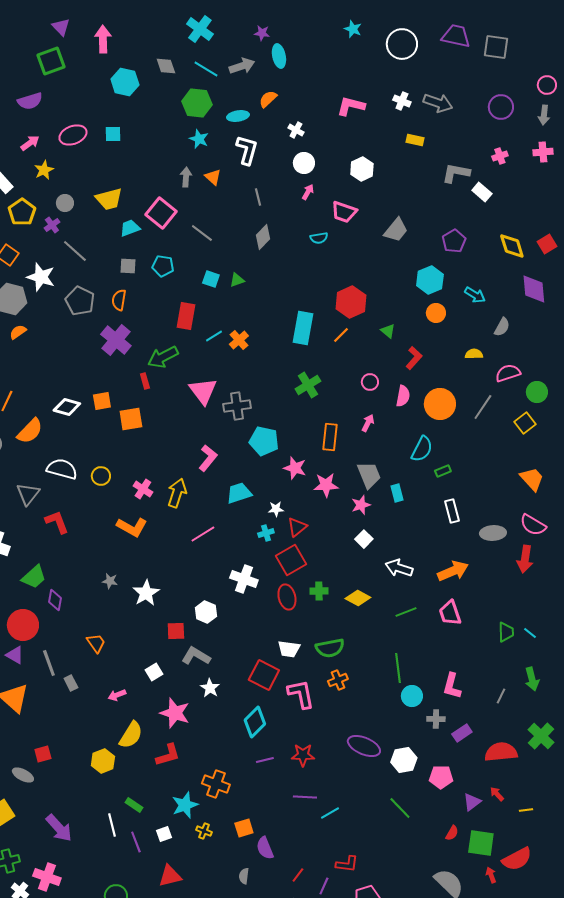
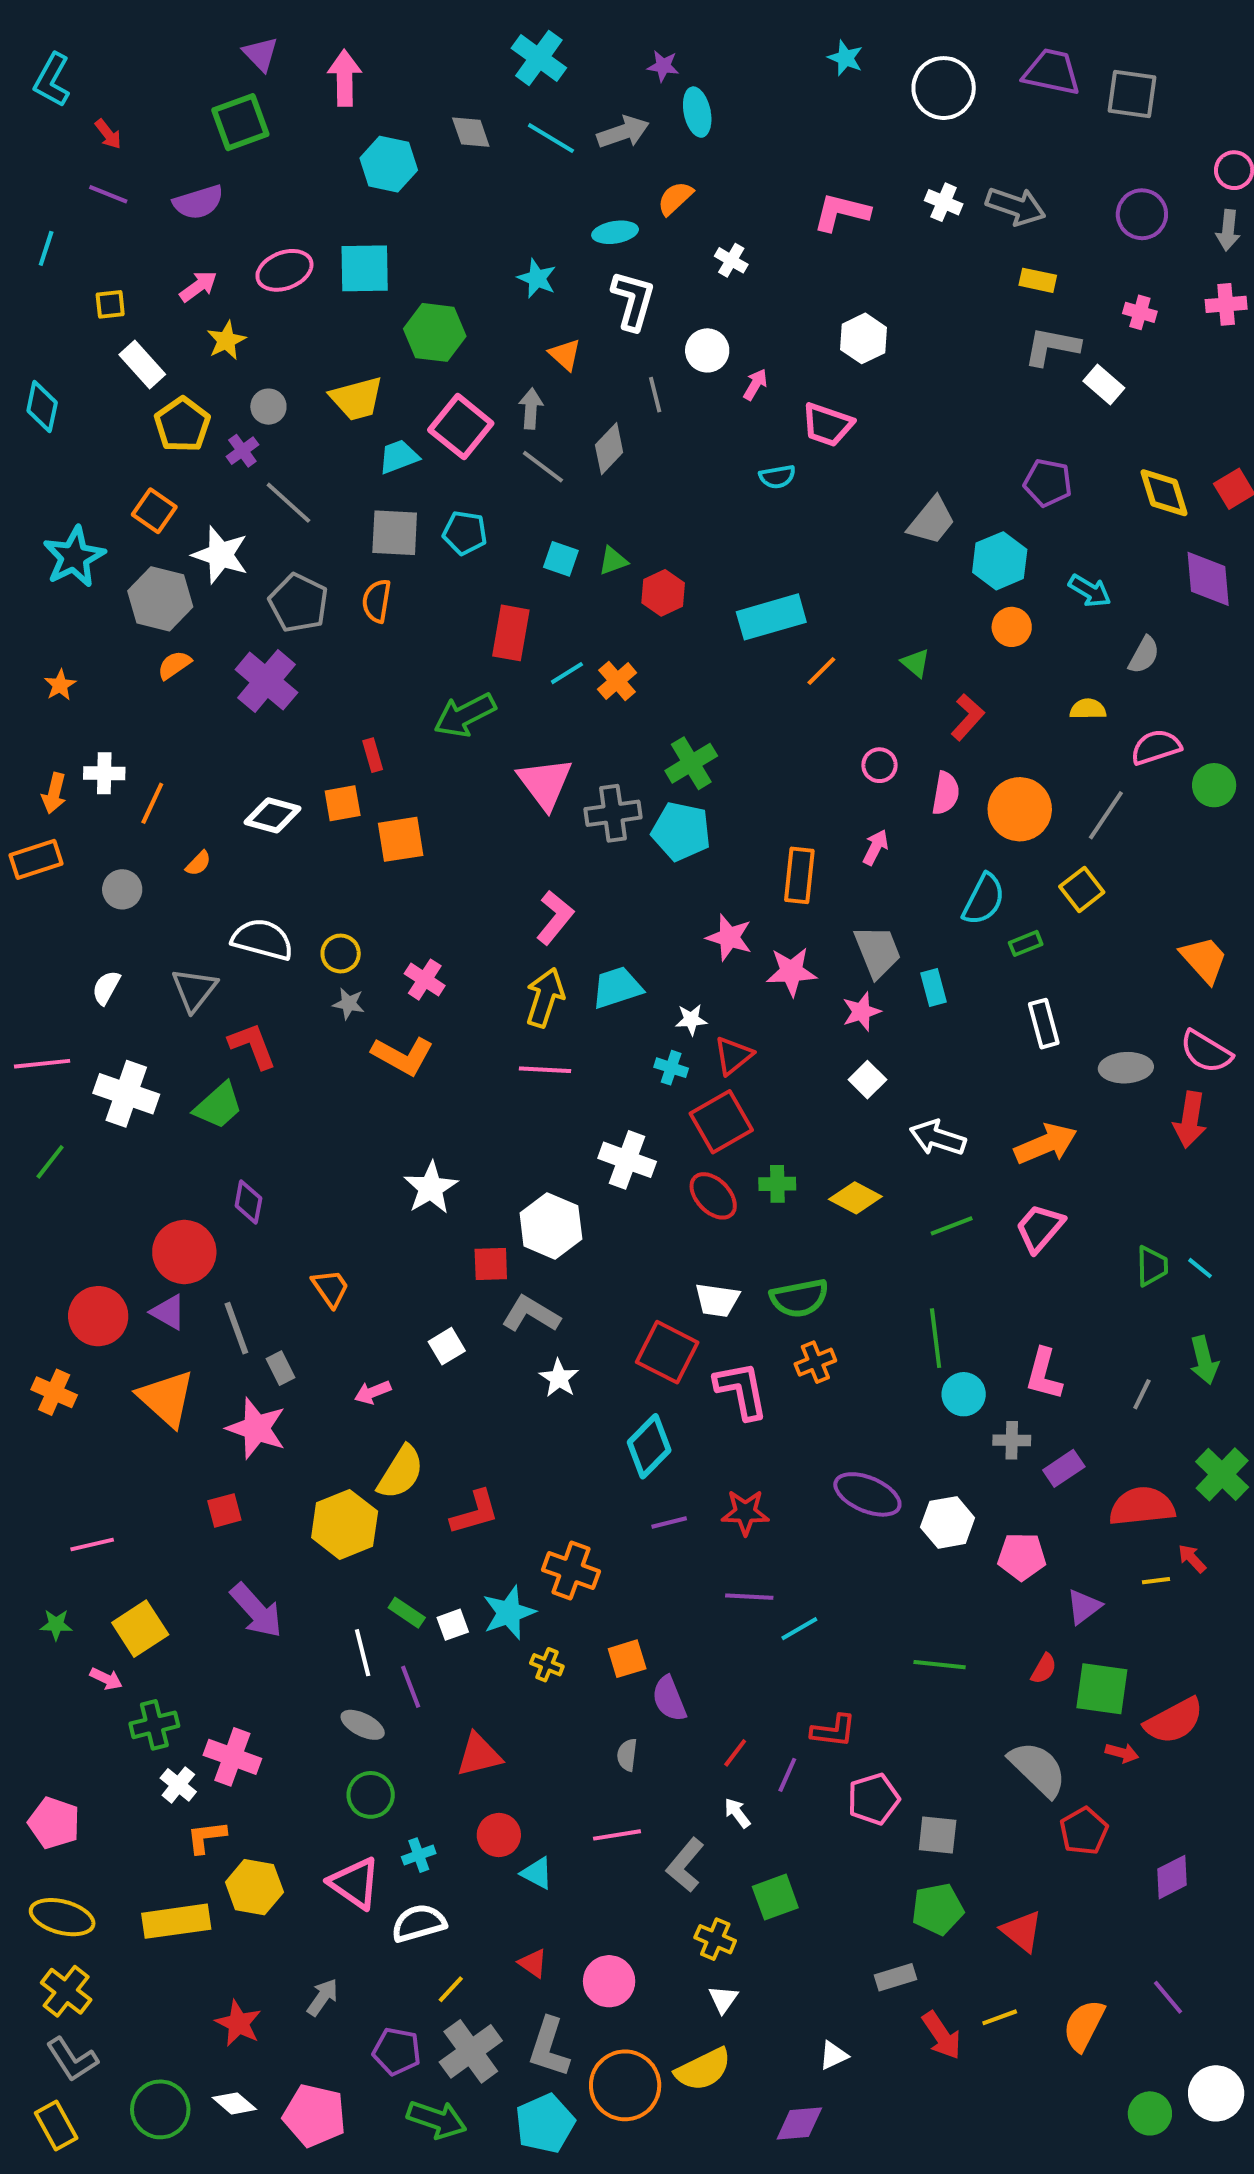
green hexagon: (197, 103) -> (435, 332), moved
cyan square: (113, 134) -> (365, 268), size x1.6
yellow rectangle: (415, 140) -> (1038, 280), moved
pink cross: (500, 156) -> (1140, 312), turned 35
white circle: (304, 163) -> (707, 350), moved
gray arrow: (186, 177) -> (531, 409), moved
gray trapezoid: (396, 230) -> (932, 521), moved
gray diamond: (263, 237) -> (609, 449), moved
purple pentagon: (454, 241) -> (1048, 483), turned -30
gray square: (128, 266) -> (395, 533), size x1.5
red hexagon: (351, 302) -> (663, 593), moved, size x0.7
cyan rectangle: (303, 328) -> (771, 617), moved, turned 64
purple cross: (116, 340) -> (266, 681), moved
red rectangle: (145, 381) -> (373, 755), moved
green cross: (308, 385) -> (691, 763), moved
yellow square: (525, 423) -> (1082, 889), moved
orange semicircle: (30, 431) -> (198, 863), size x0.5
cyan pentagon: (264, 441) -> (681, 831), moved
yellow arrow: (177, 493) -> (545, 998), moved
cyan cross: (266, 533) -> (671, 1068), turned 35
pink line: (203, 534) -> (545, 1070), turned 35
green trapezoid: (34, 577) -> (218, 1106), moved
gray star: (110, 581) -> (349, 1004), moved
red ellipse: (287, 597) -> (713, 1196), turned -30
white hexagon: (206, 612) -> (551, 1226), size x1.4
pink trapezoid: (450, 613) -> (1040, 1228), turned 60
pink star: (175, 713) -> (256, 1428), moved
yellow hexagon: (103, 761) -> (345, 1524), size x1.4
gray ellipse: (23, 775) -> (363, 1725), moved
red arrow: (497, 794) -> (1192, 1559), moved
green line: (400, 808) -> (940, 1665), moved, turned -40
yellow line: (526, 810) -> (1156, 1581), moved
purple arrow: (59, 828) -> (256, 1611), moved
white square: (164, 834) -> (453, 1625), moved
red arrow: (491, 875) -> (1122, 1753), turned 126

